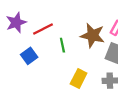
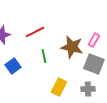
red line: (43, 29) -> (35, 32), moved

